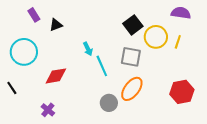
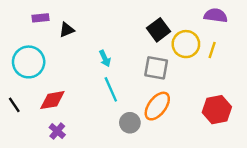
purple rectangle: (34, 15) -> (41, 18), turned -64
cyan line: (102, 66) -> (111, 89), moved
red diamond: (56, 76) -> (52, 100), moved

